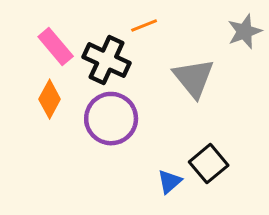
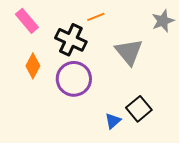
pink rectangle: (56, 47) -> (27, 21), moved

